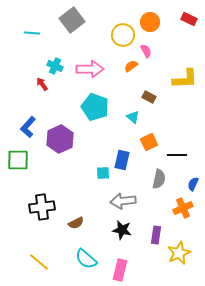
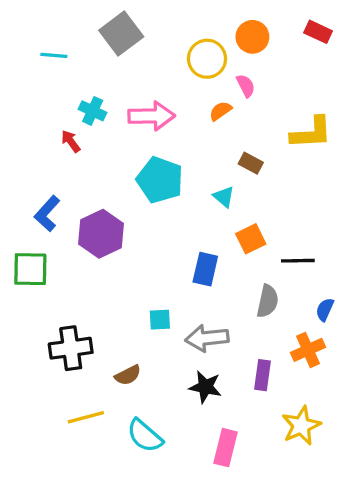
cyan square: (103, 173) -> (160, 320), moved
purple rectangle: (156, 235) -> (263, 375), moved
yellow line: (39, 262) -> (86, 417), moved, turned -55
pink rectangle: (120, 270) -> (226, 448), moved

